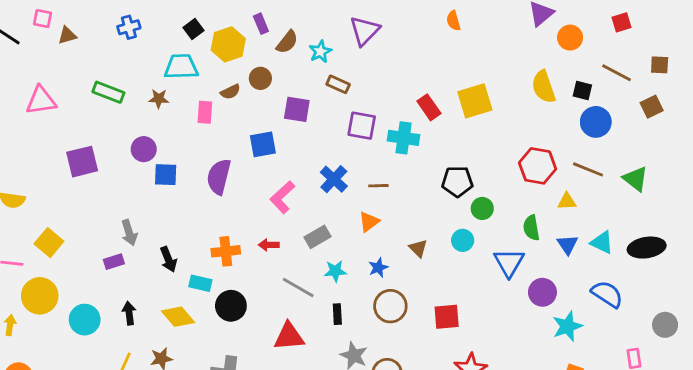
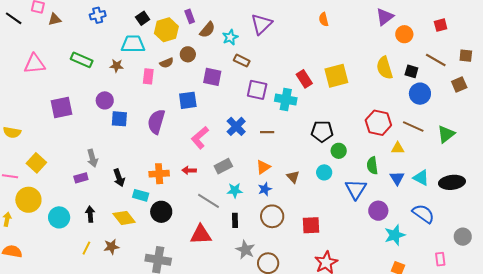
green triangle: (635, 179) -> (446, 134), turned 42
orange triangle: (369, 222) -> (263, 167), moved

